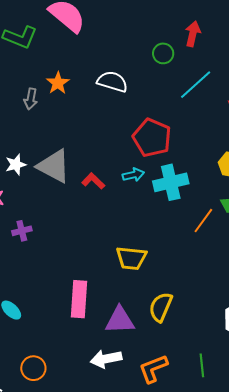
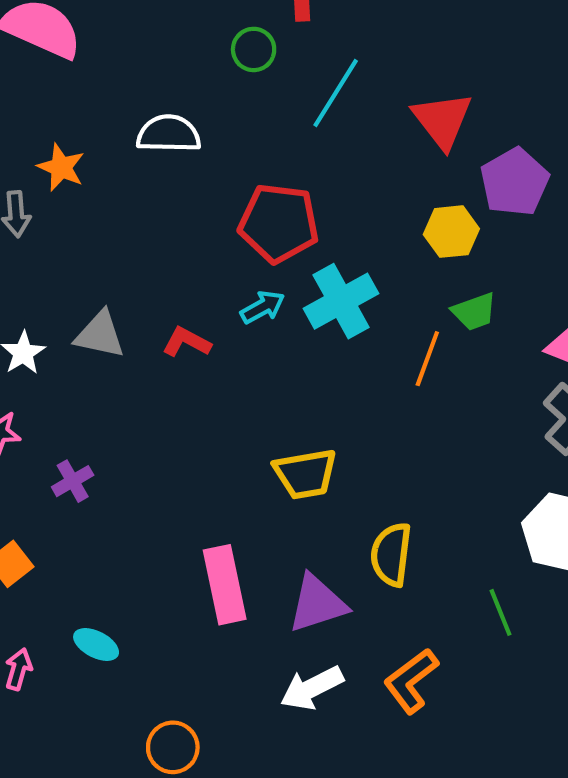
gray triangle: (54, 166) -> (100, 335), size x0.7
green line: (202, 365) -> (501, 612), moved

